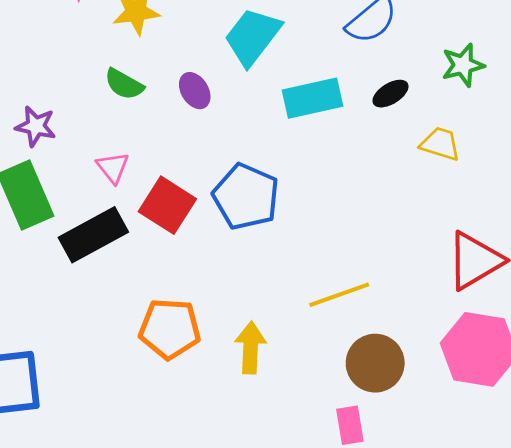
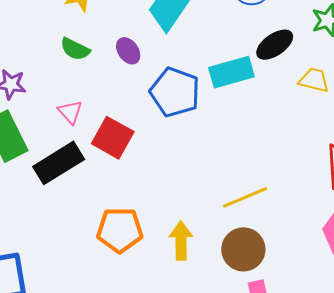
black ellipse: (390, 94) -> (275, 45), size x1.4
cyan rectangle: (313, 98) -> (231, 72), moved
blue pentagon: (246, 197) -> (175, 92), moved
brown circle: (375, 363) -> (243, 249), moved

